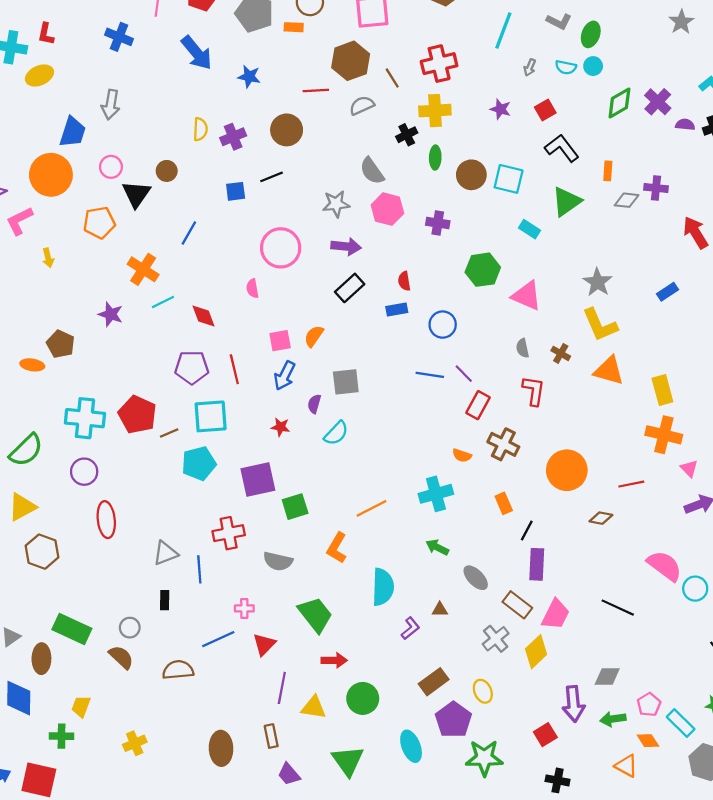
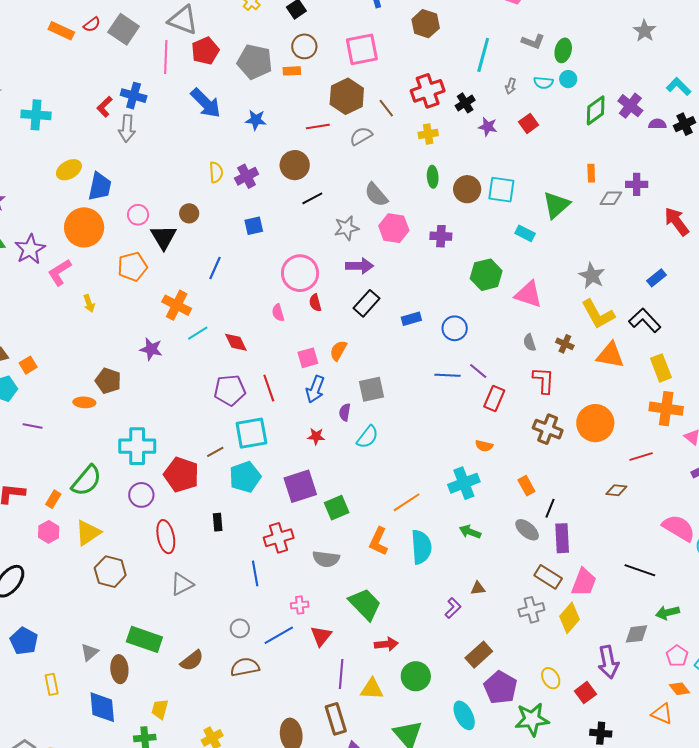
red L-shape: (46, 34) -> (105, 107), moved, turned 40
yellow ellipse: (39, 75) -> (69, 170), moved
gray arrow: (111, 105) -> (127, 128), moved
yellow cross: (435, 111) -> (428, 134), size x0.7
black cross: (407, 135) -> (465, 103), moved
black L-shape: (562, 148) -> (645, 320), moved
black line: (272, 177) -> (312, 198), moved
red semicircle: (404, 281) -> (315, 303), moved
red pentagon: (137, 415) -> (181, 475), moved
brown cross: (503, 444) -> (548, 429), moved
orange circle: (567, 470) -> (595, 423), moved
gray triangle: (165, 553) -> (182, 584), moved
gray ellipse: (476, 578) -> (527, 530), moved
cyan semicircle: (383, 587) -> (421, 547), moved
black rectangle: (165, 600) -> (218, 522), moved
gray circle: (130, 628) -> (240, 628), moved
gray cross: (496, 639) -> (531, 610), turned 30
brown semicircle: (121, 657) -> (192, 661), turned 105
yellow ellipse: (483, 691) -> (551, 678), moved
green arrow: (613, 719) -> (668, 613), moved
brown rectangle: (271, 736) -> (336, 719), size x1.4

